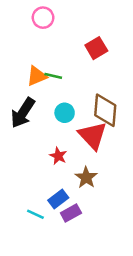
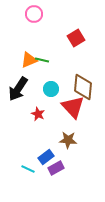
red star: (58, 156) -> (38, 114), moved
brown star: (86, 177) -> (68, 140), turned -30

